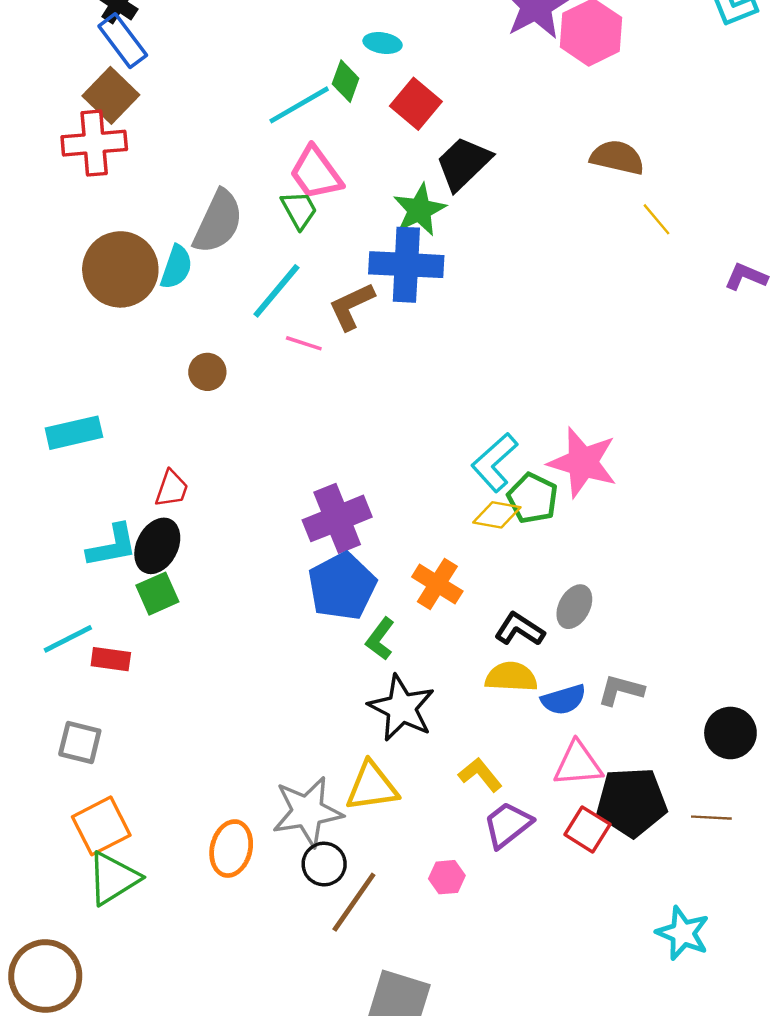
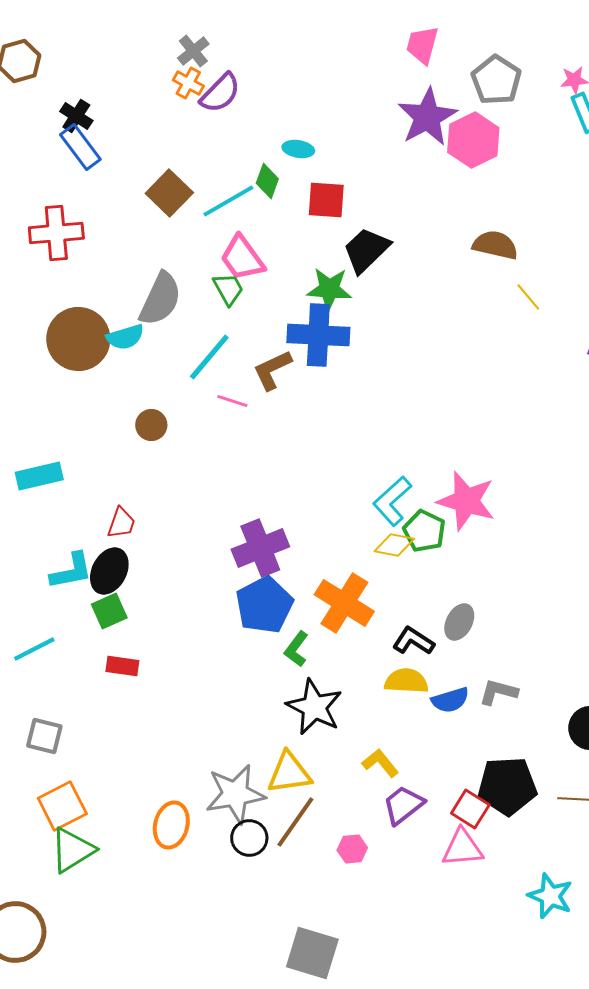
brown square: (111, 95) -> (169, 193), moved
red square: (416, 104) -> (326, 200), turned -36
green star: (419, 210) -> (329, 289), turned 30
cyan semicircle: (176, 267) -> (125, 337), turned 54
orange cross: (437, 584) -> (344, 603), size x1.4
red rectangle: (111, 659) -> (122, 666), moved
pink triangle: (578, 764) -> (462, 848), moved
brown line: (354, 902) -> (295, 822), moved

